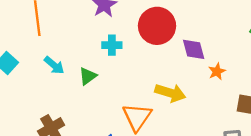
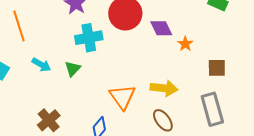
cyan cross: (112, 45) -> (89, 38), size x1.5
yellow arrow: (170, 93) -> (164, 88), moved

